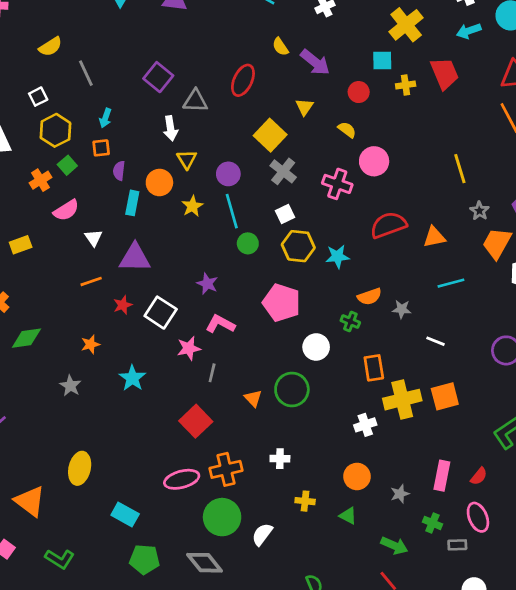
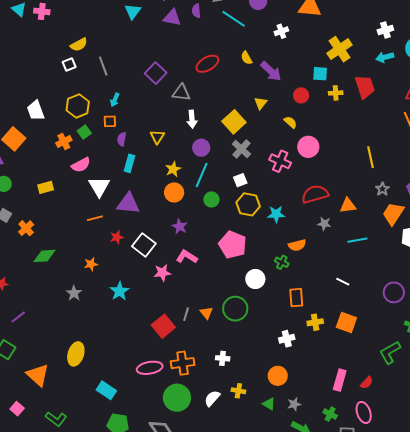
red ellipse: (243, 80) -> (207, 64), moved, turned 30
white square: (38, 97) -> (69, 64), moved
white arrow: (171, 128) -> (192, 119), moved
yellow triangle: (187, 159) -> (157, 137), moved
orange circle: (159, 182) -> (174, 192), moved
cyan line: (232, 211) -> (202, 175), turned 35
white triangle: (93, 238) -> (99, 187), size x1.6
gray star: (402, 309) -> (324, 224), moved
gray line: (212, 373) -> (186, 314), moved
orange square: (445, 396) -> (346, 322), turned 30
yellow cross: (402, 400) -> (315, 322), size x0.6
gray star: (400, 494) -> (294, 404), moved
white semicircle: (262, 534) -> (212, 398), moved

